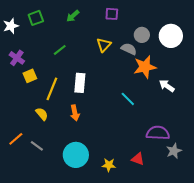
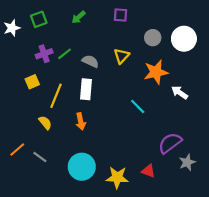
yellow triangle: (104, 45) -> (122, 56), moved
gray semicircle: (129, 49) -> (90, 61), moved
purple cross: (17, 58) -> (44, 54), moved, turned 35
purple semicircle: (158, 133) -> (170, 143), turned -40
yellow star: (109, 165) -> (117, 177), size x1.5

